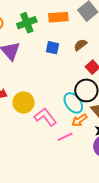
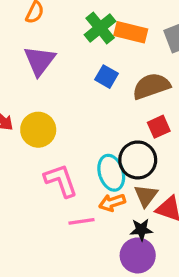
green cross: (27, 23) -> (100, 28), moved, turned -36
brown semicircle: (80, 45) -> (151, 86), size x1.6
yellow circle: (24, 102) -> (38, 130), moved

